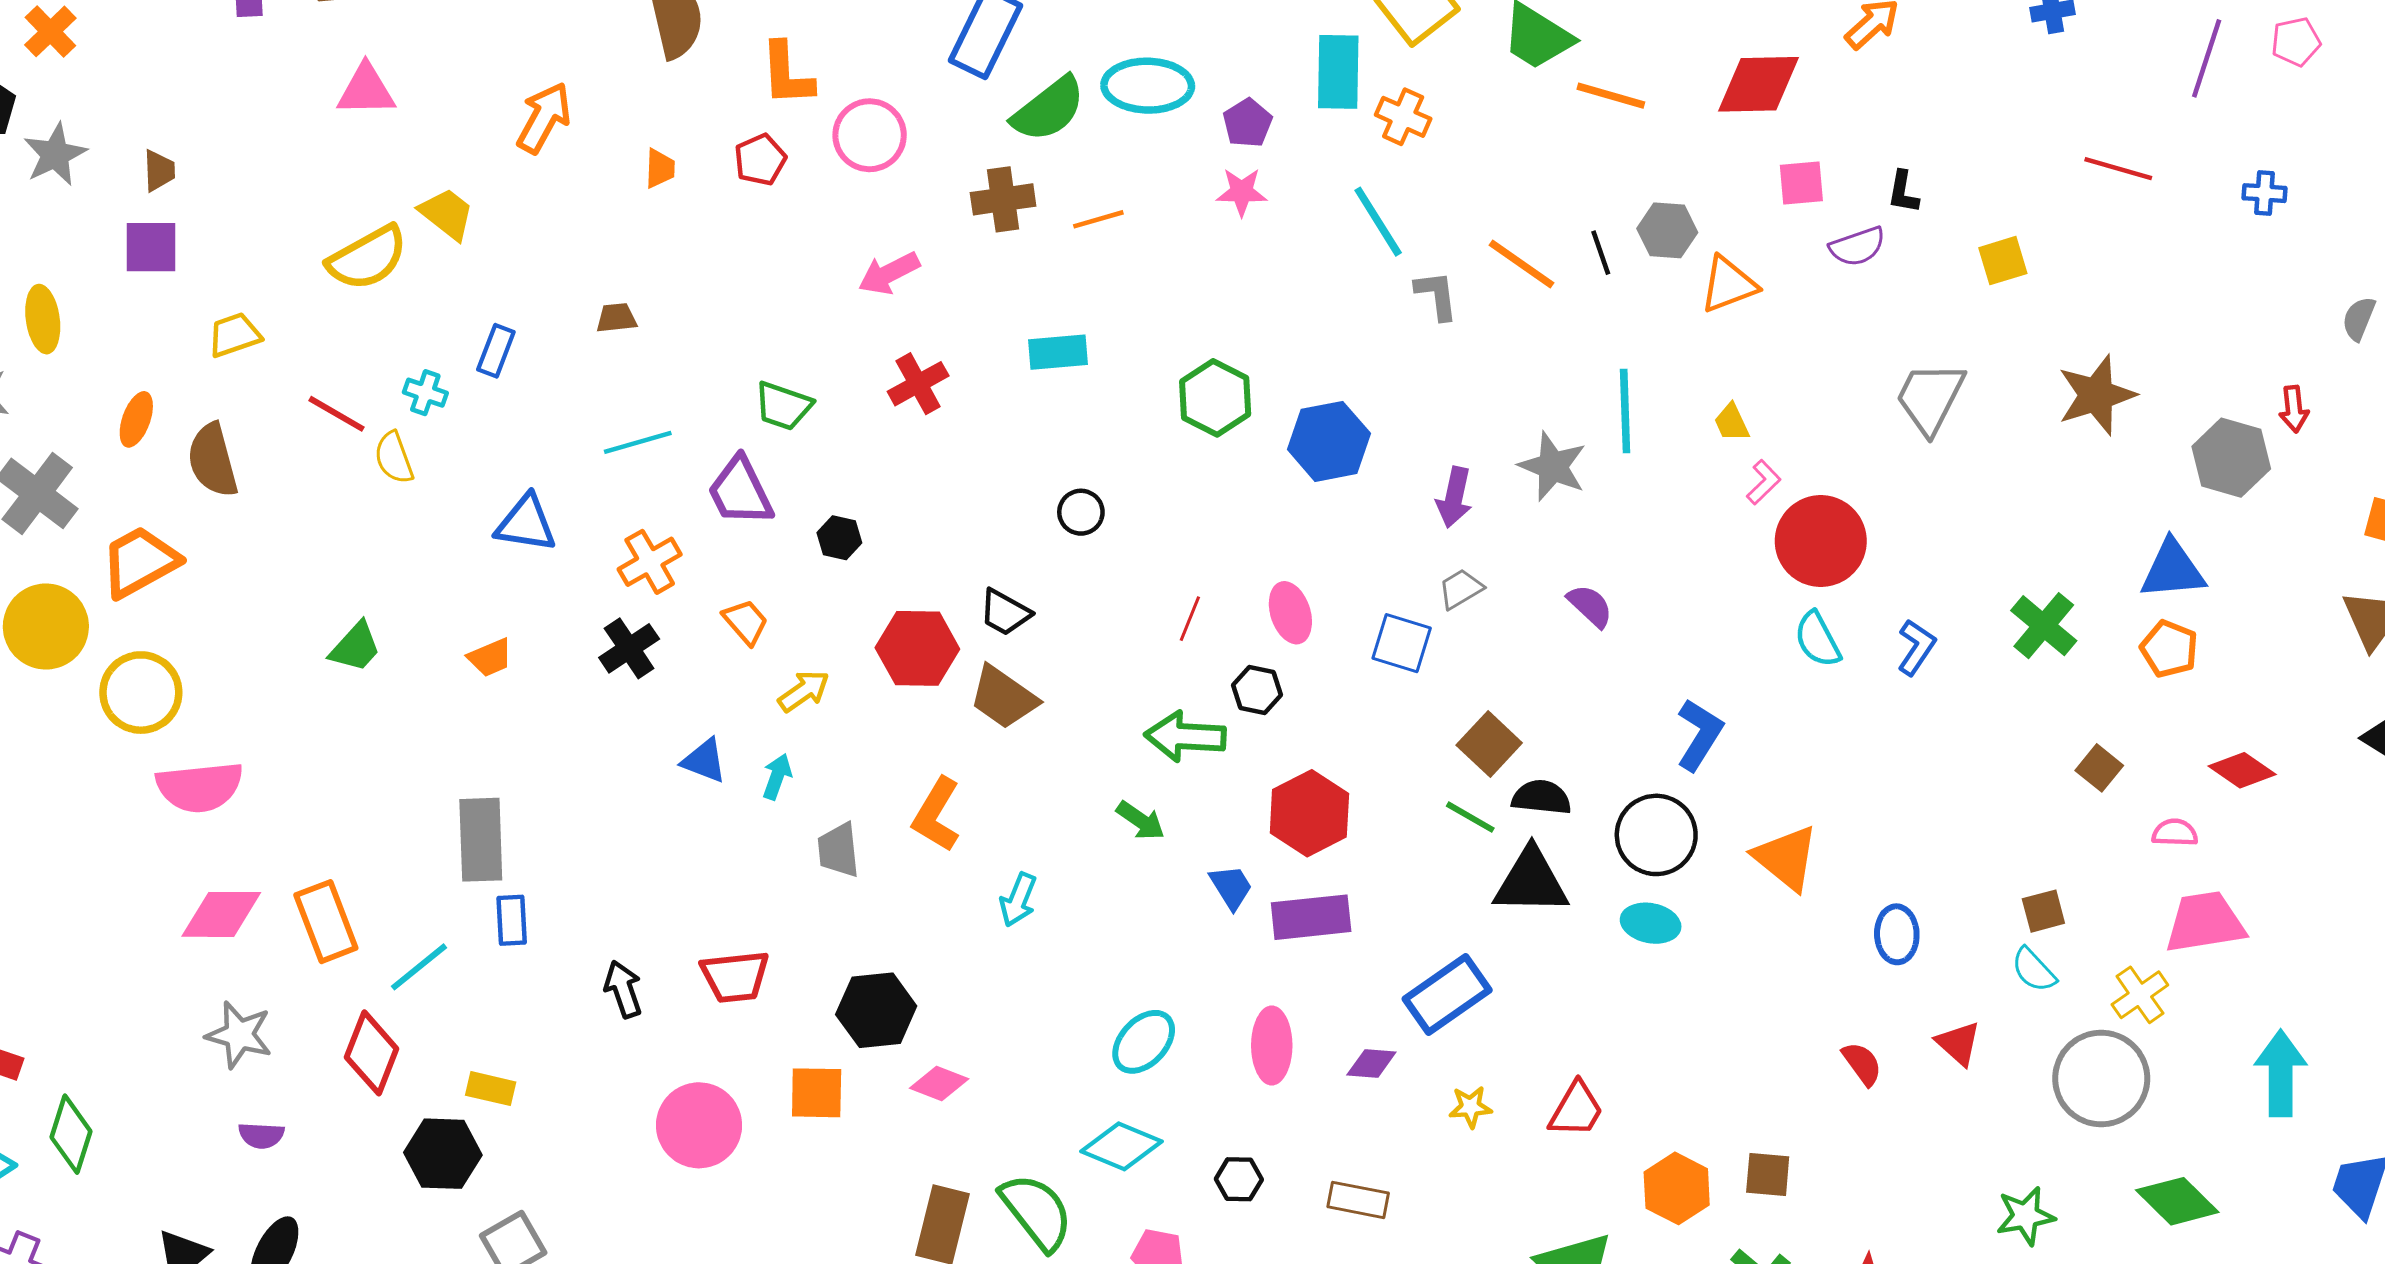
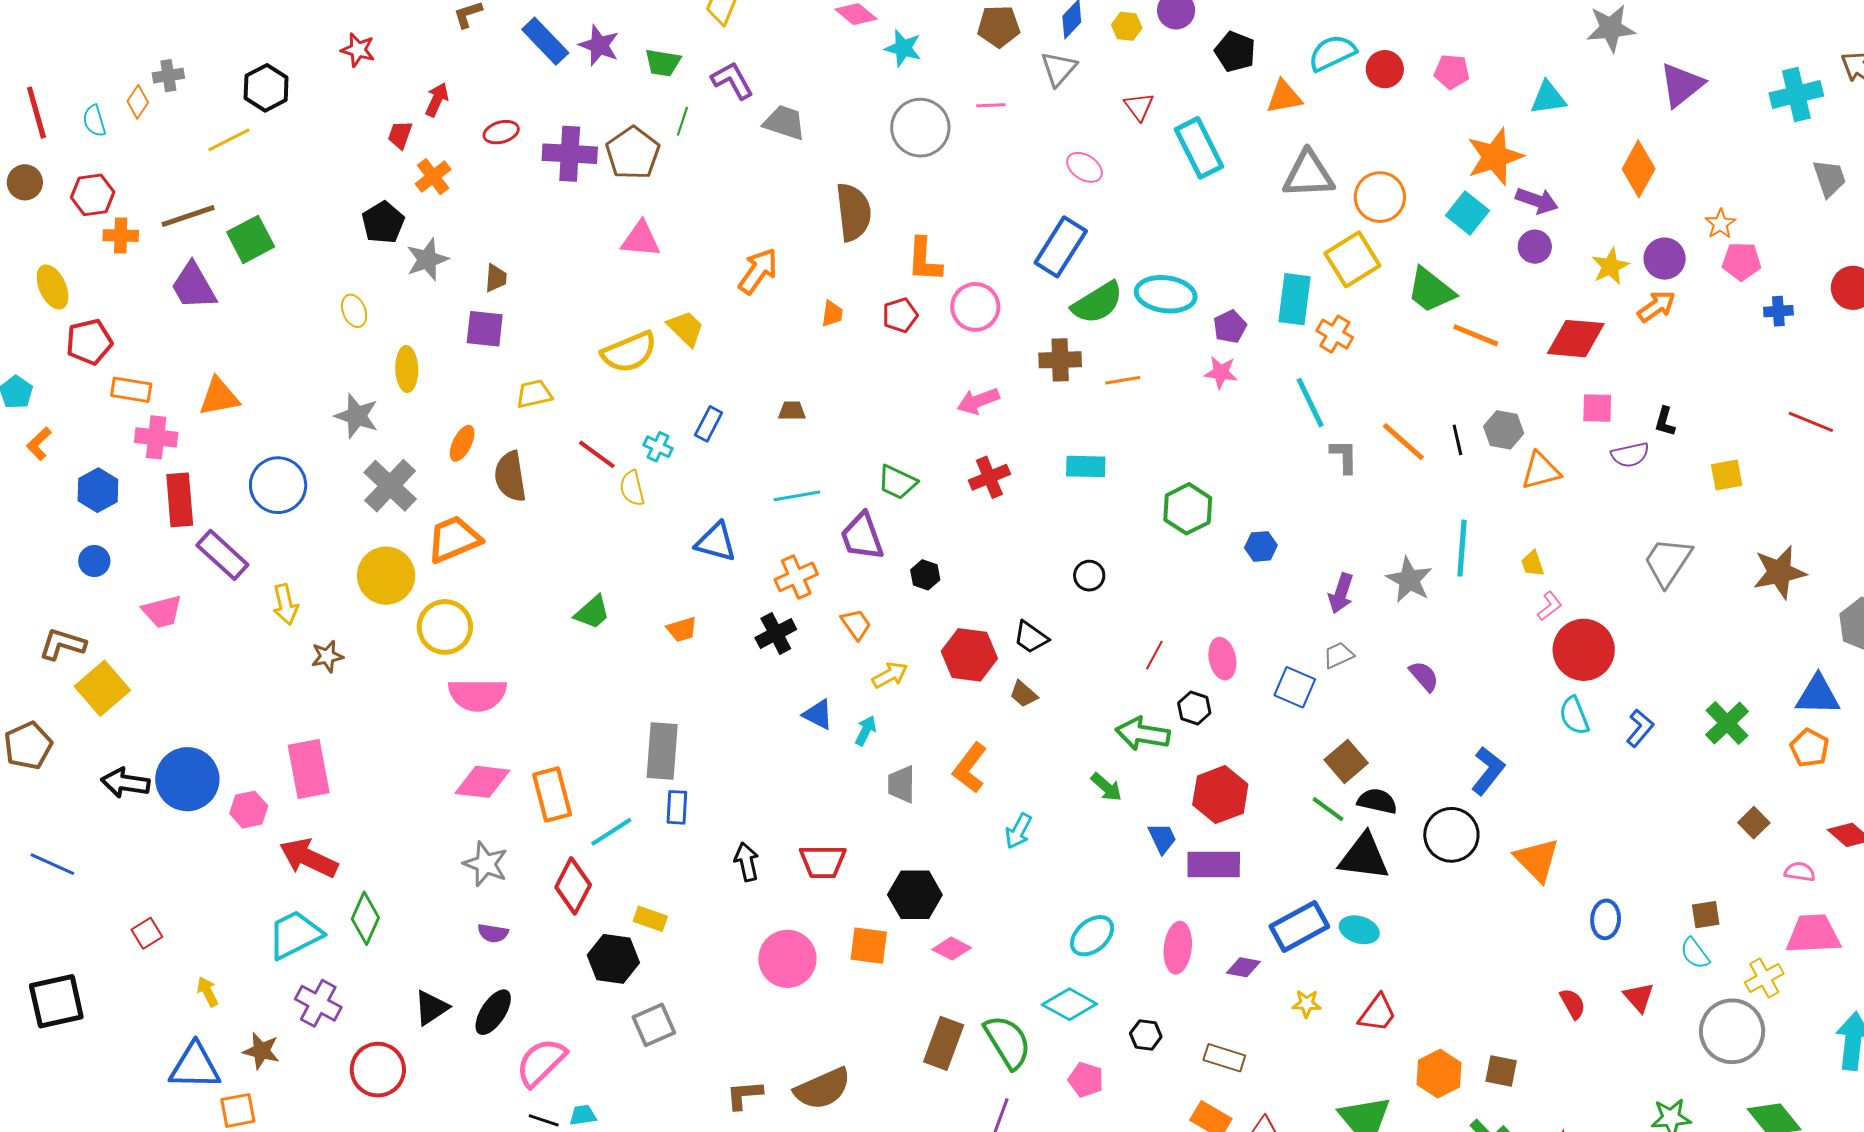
blue hexagon: (1329, 441) -> (1261, 546), size x0.6
brown trapezoid: (1003, 697) -> (1024, 694), size x0.6
cyan ellipse: (1651, 923) -> (1359, 930), moved

